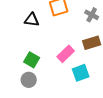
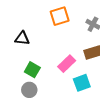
black triangle: (32, 20) -> (22, 38), moved

